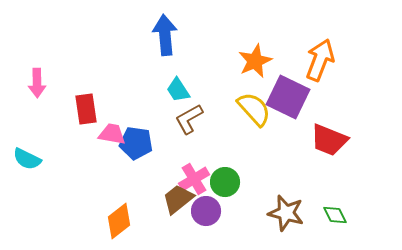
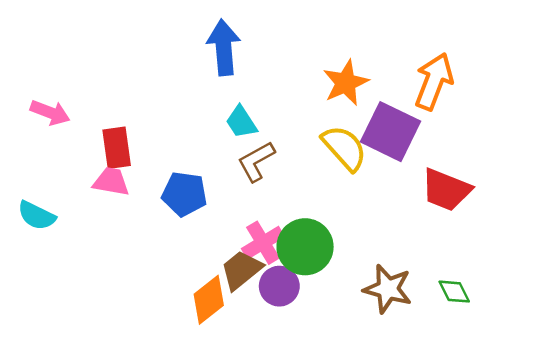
pink arrow: (37, 83) -> (50, 113), turned -68
pink trapezoid: (112, 134) -> (111, 182), moved
green circle: (225, 182) -> (305, 247), size x1.4
orange diamond: (119, 221) -> (209, 300), moved

